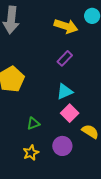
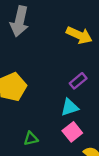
purple rectangle: (65, 58) -> (78, 81), moved

